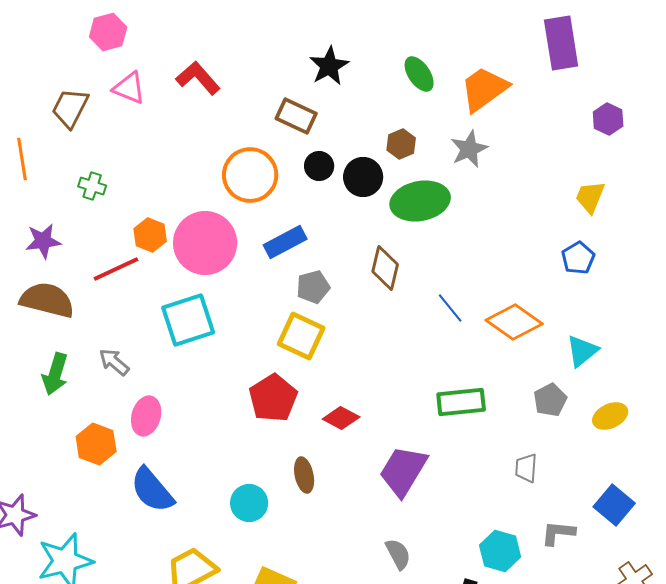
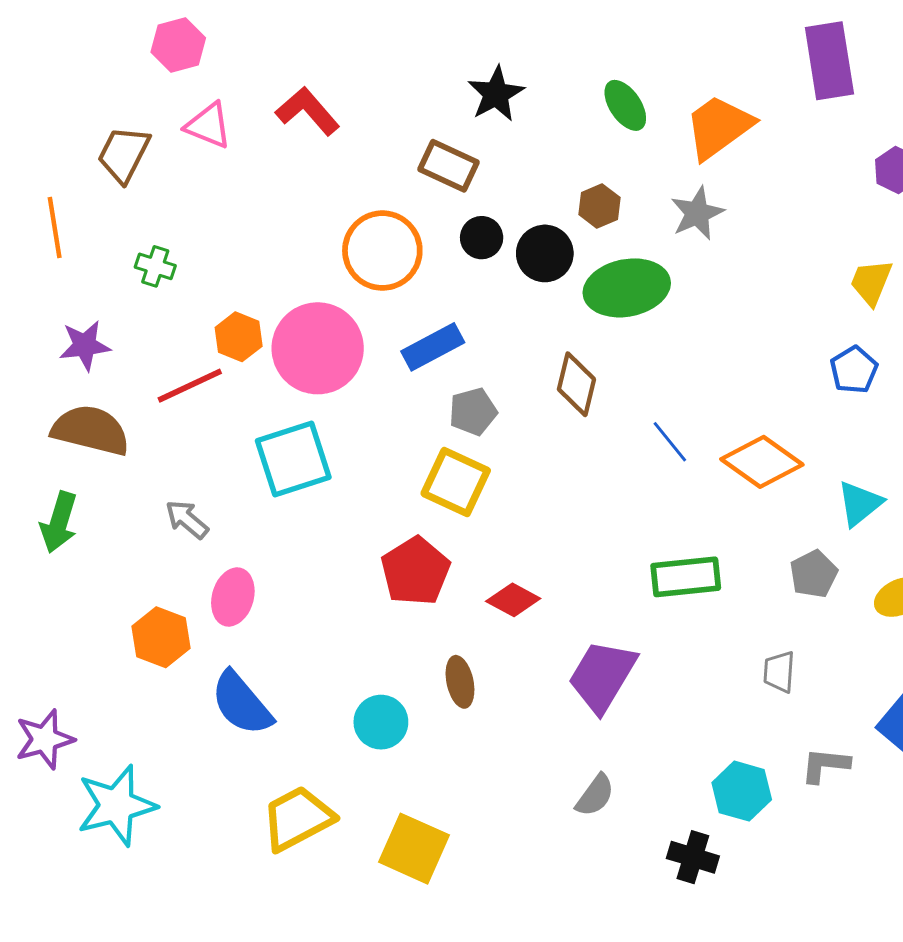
green arrow: (55, 374) -> (59, 522), moved
gray semicircle: (398, 554) -> (595, 795), turned 64

